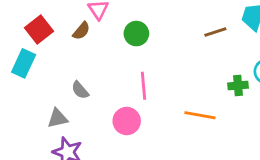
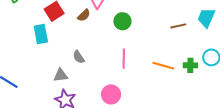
cyan rectangle: (24, 63) -> (41, 34), turned -42
orange line: (200, 115) -> (163, 66), moved
pink circle: (127, 121) -> (111, 94), moved

